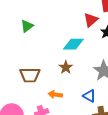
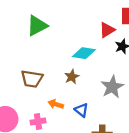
green triangle: (27, 26) -> (37, 26), size x1.5
blue triangle: (89, 96) -> (81, 110), moved

